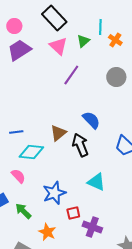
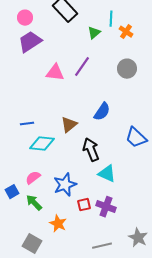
pink triangle: (58, 46) -> (55, 73), moved, turned -36
blue semicircle: (91, 120) -> (102, 112), turned 78
black arrow: (80, 145) -> (91, 150), moved
pink semicircle: (18, 176) -> (33, 178), moved, turned -84
purple cross: (92, 227) -> (106, 207), moved

